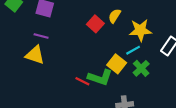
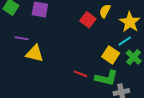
yellow star: (140, 30) -> (130, 22), turned -30
purple line: (41, 36) -> (22, 38), moved
green L-shape: (100, 77) -> (106, 78), moved

